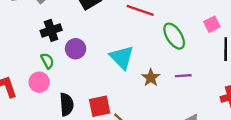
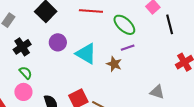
purple circle: (76, 49) -> (58, 42), moved
purple line: (183, 76) -> (128, 48), moved

